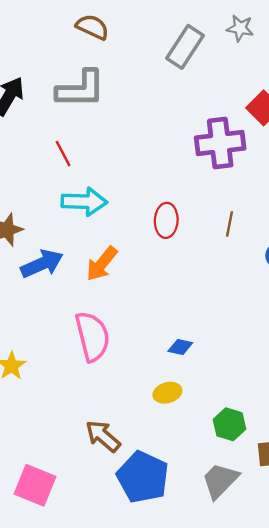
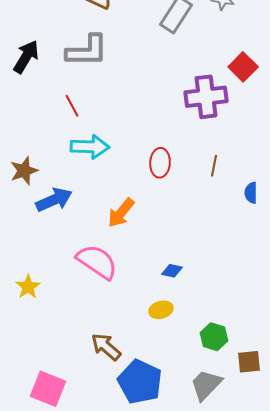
orange arrow: (102, 264) -> (121, 213), moved
pink semicircle: (92, 336) -> (97, 262), turned -42

